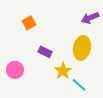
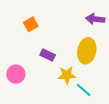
purple arrow: (90, 18) -> (95, 19), turned 30
yellow star: (63, 71) -> (67, 75), turned 30

